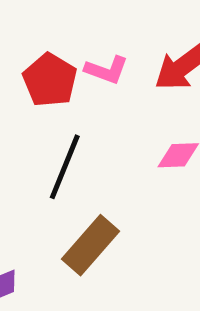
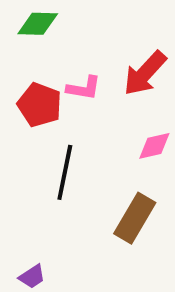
brown rectangle: (91, 245) -> (135, 218), moved

